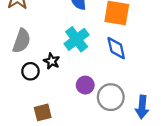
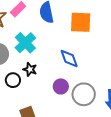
cyan cross: (77, 39) -> (25, 43), moved
blue diamond: (116, 48) -> (69, 59), moved

